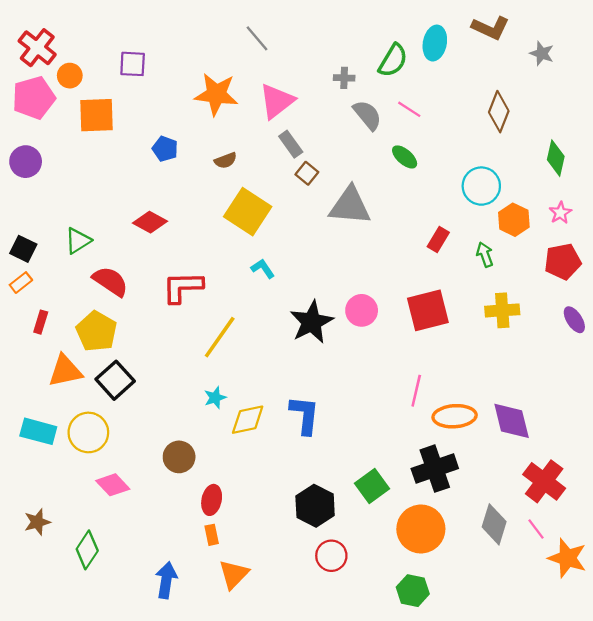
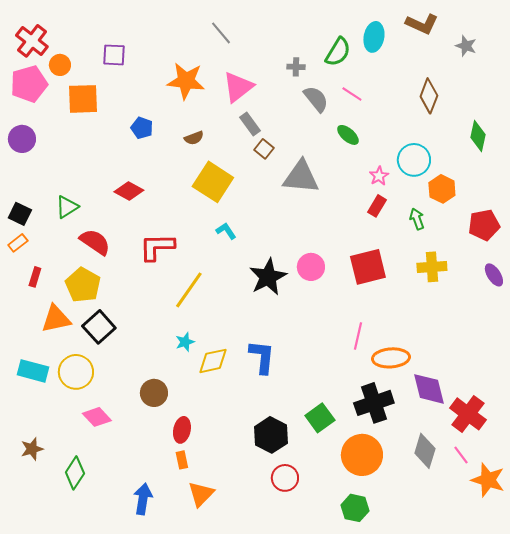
pink star: (560, 213) -> (379, 176), moved
purple diamond: (512, 421) -> (429, 389), moved

